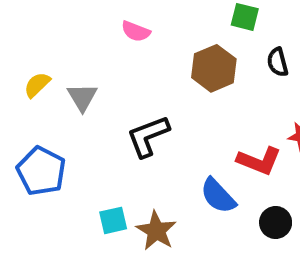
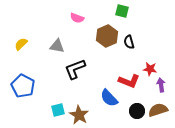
pink semicircle: (136, 31) -> (77, 18), moved
black semicircle: (278, 62) -> (129, 42), moved
gray triangle: (82, 97) -> (57, 46), moved, turned -49

